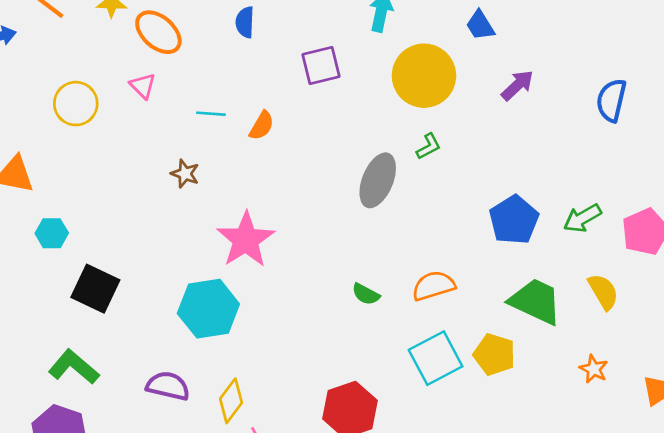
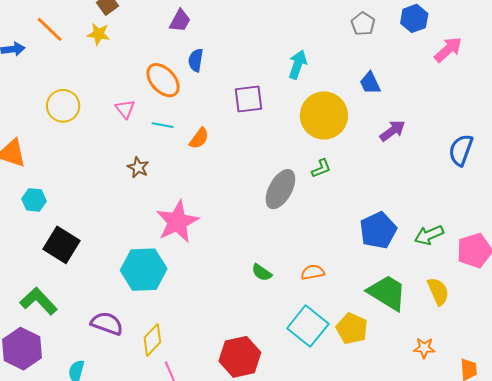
orange ellipse: (158, 32) -> (163, 80), moved
pink triangle: (143, 86) -> (125, 109), moved
orange semicircle: (434, 286) -> (313, 272), size x0.7
cyan square: (436, 358) -> (308, 326), turned -30
orange star: (594, 369) -> (424, 348), turned -30

